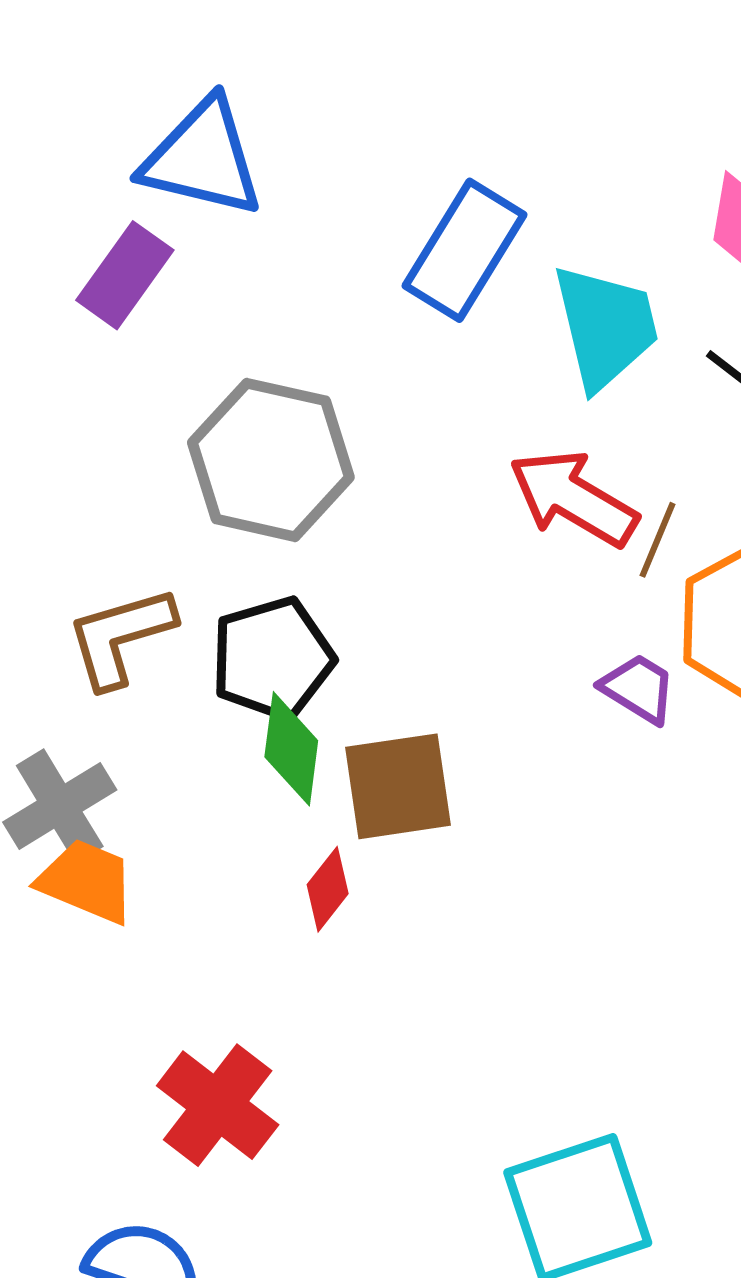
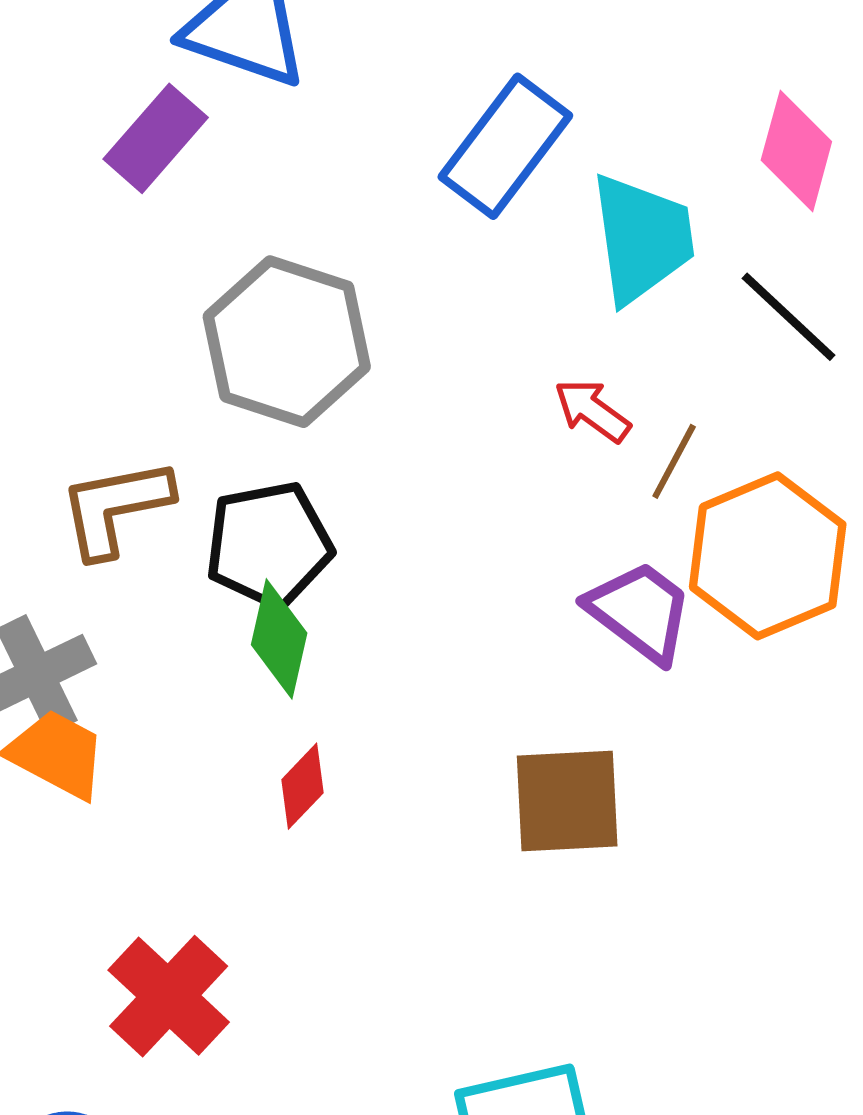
red arrow: (573, 498) -> (592, 411), size x0.6
purple trapezoid: (638, 689) -> (640, 612), size x1.4
brown square: (398, 786) -> (567, 801), moved

